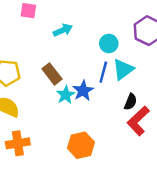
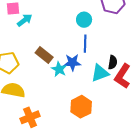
cyan arrow: (63, 30) -> (25, 20), moved
cyan triangle: (123, 69) -> (100, 73), moved, turned 30
blue star: (83, 91) -> (72, 62), turned -30

